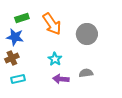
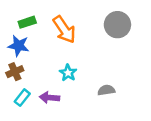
gray circle: (87, 34) -> (117, 25), moved
cyan rectangle: (18, 79) -> (22, 98), turned -40
purple arrow: (61, 79) -> (49, 98), moved

